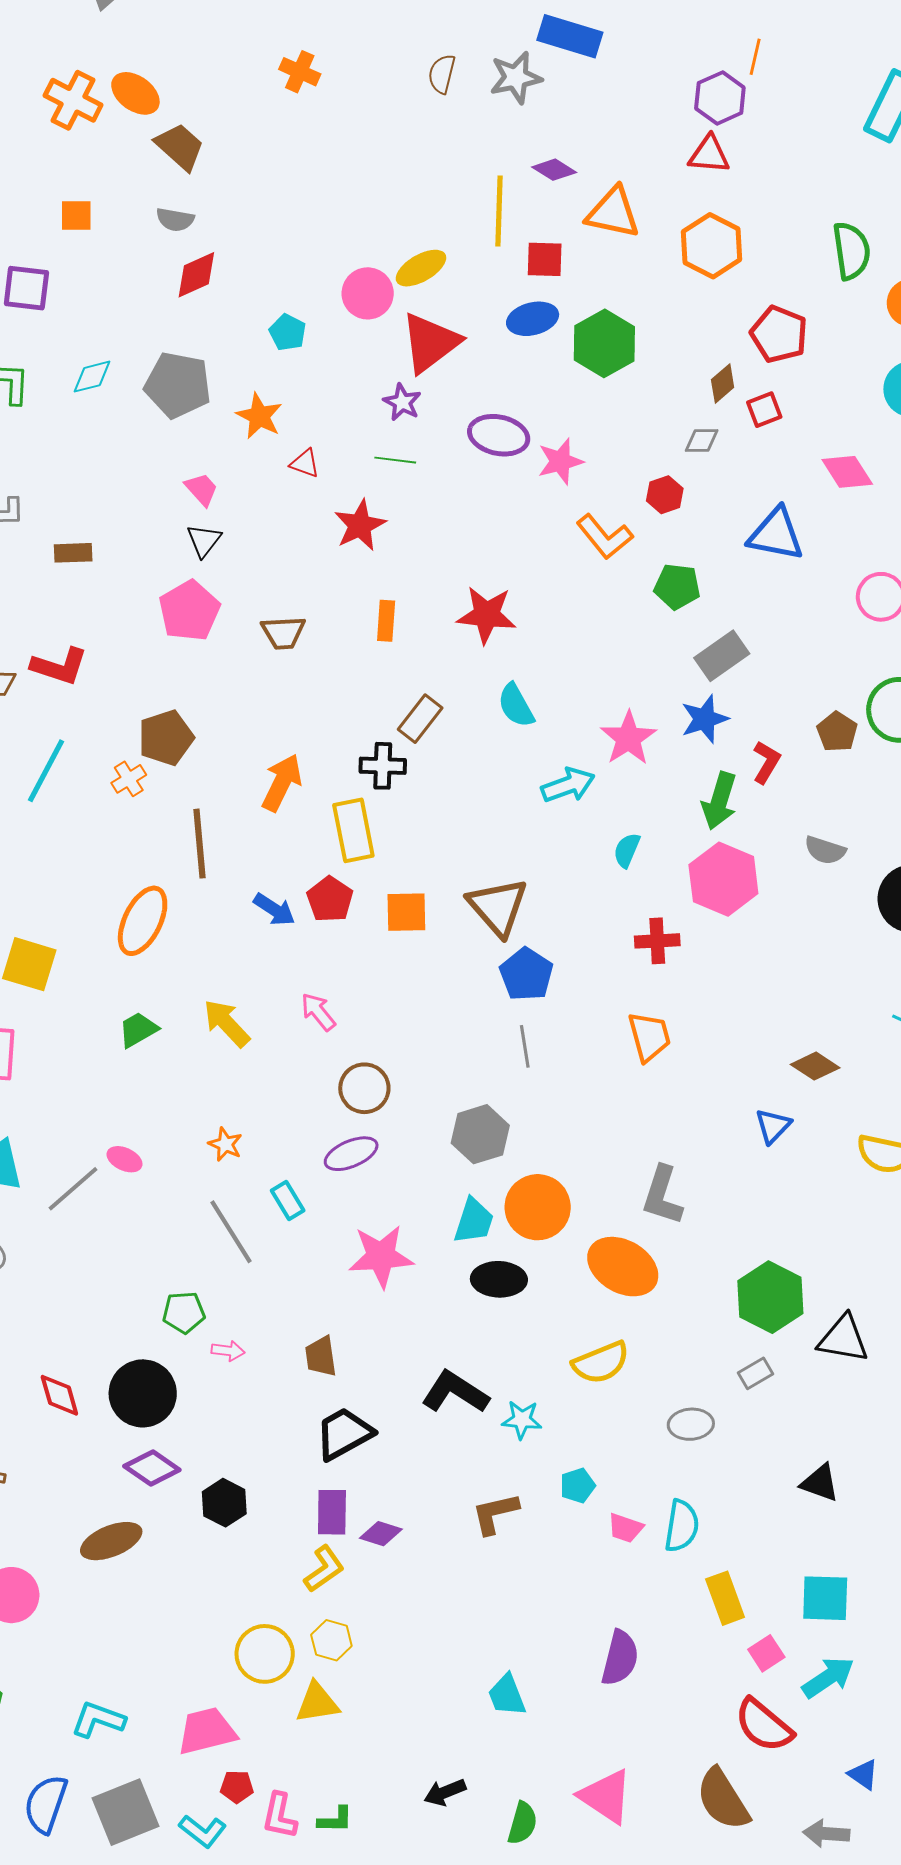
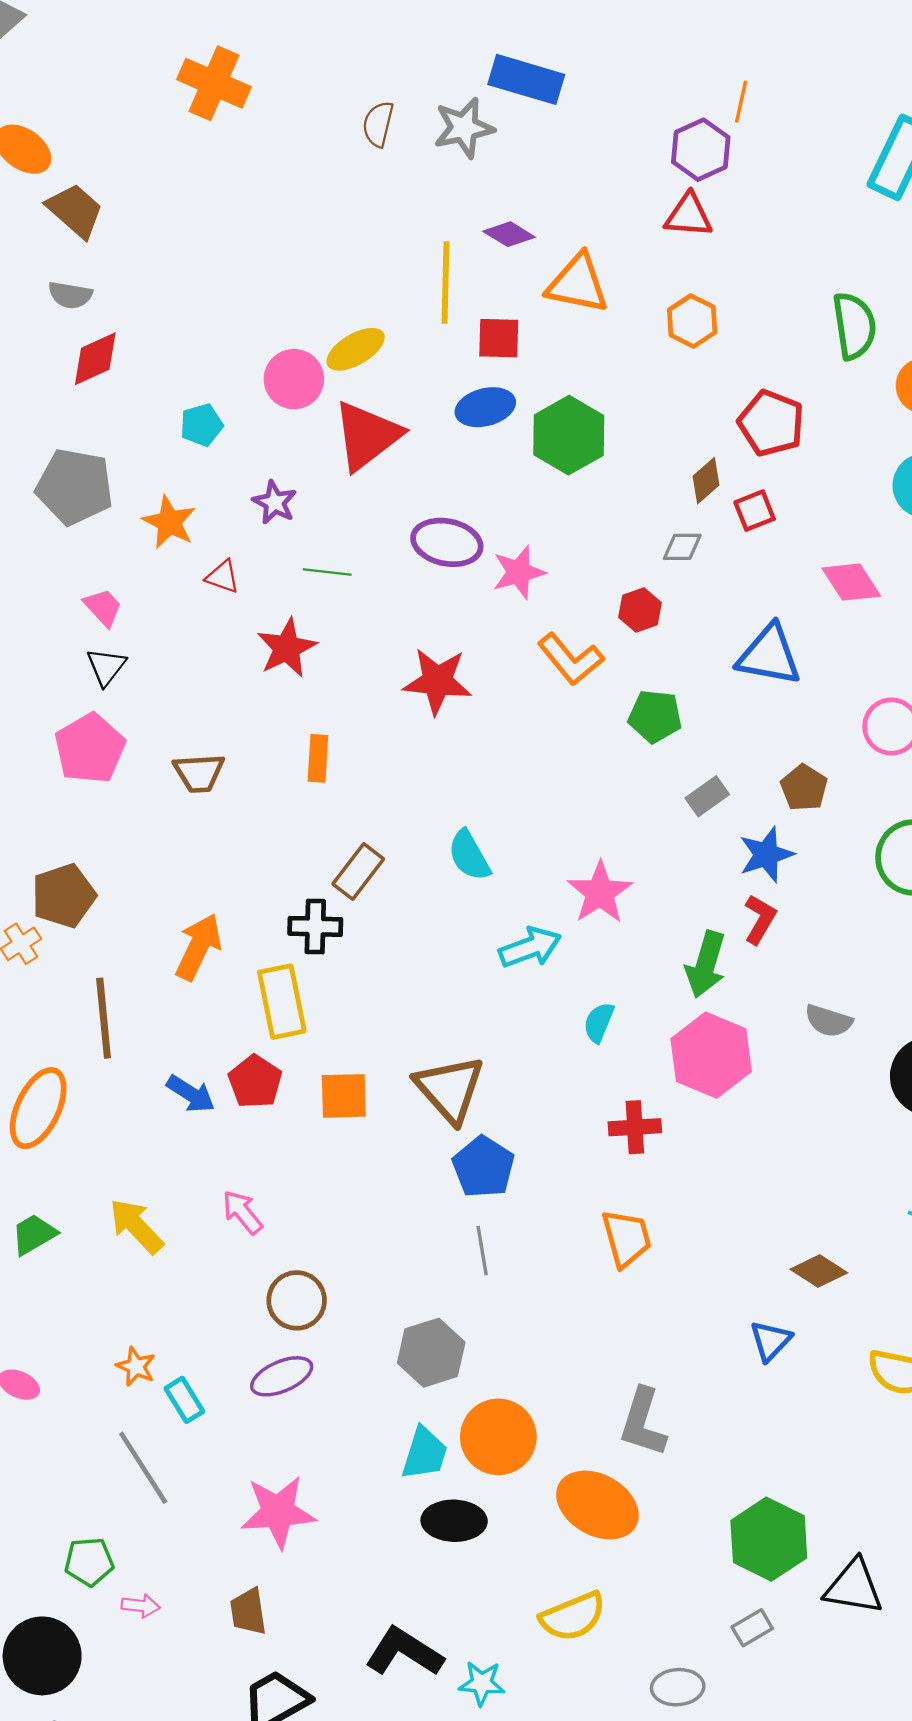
orange cross: (300, 72) -> (214, 83), moved, size x1.5
orange hexagon: (711, 246) -> (692, 321), size x0.7
cyan pentagon: (288, 332) -> (201, 425), turned 30
purple star: (402, 402) -> (275, 502), moved
red star: (487, 615) -> (437, 681), moved
gray rectangle: (722, 656) -> (707, 796), size x0.7
blue star: (705, 719) -> (766, 855), moved
brown pentagon: (837, 732) -> (804, 788), moved
cyan rectangle: (288, 1201) -> (184, 1400), moved
pink star: (381, 1256) -> (278, 1512), moved

